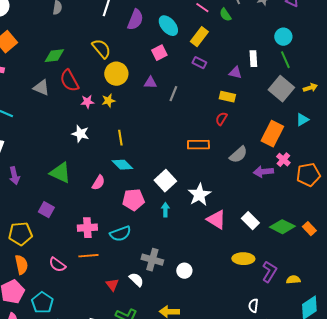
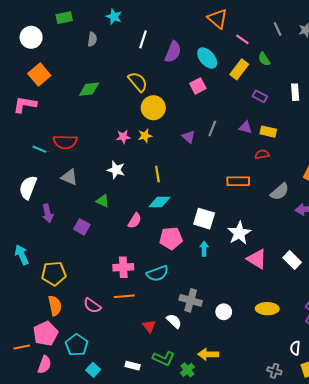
green semicircle: (225, 15) -> (264, 59), moved
purple rectangle: (199, 63) -> (260, 96), moved
purple triangle: (235, 73) -> (245, 127), moved
red semicircle: (69, 81) -> (65, 142), moved, turned -60
purple triangle: (150, 83) -> (189, 137), moved, turned 40
gray triangle: (41, 88) -> (69, 177), moved
red semicircle: (221, 119) -> (262, 154), turned 48
cyan diamond: (122, 165) -> (160, 202), turned -45
green triangle: (60, 173) -> (103, 201), moved, size x0.6
white square: (165, 181) -> (204, 219), turned -30
purple square: (46, 210) -> (82, 227), moved
yellow ellipse: (243, 259) -> (267, 309), moved

